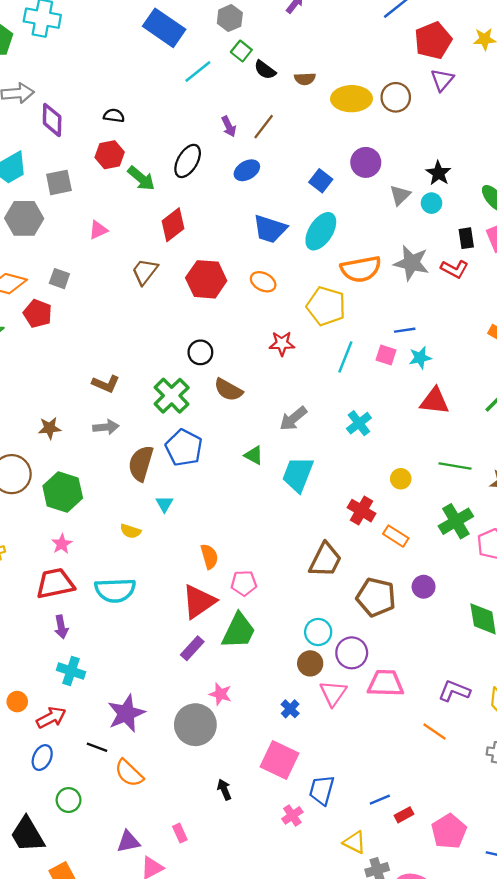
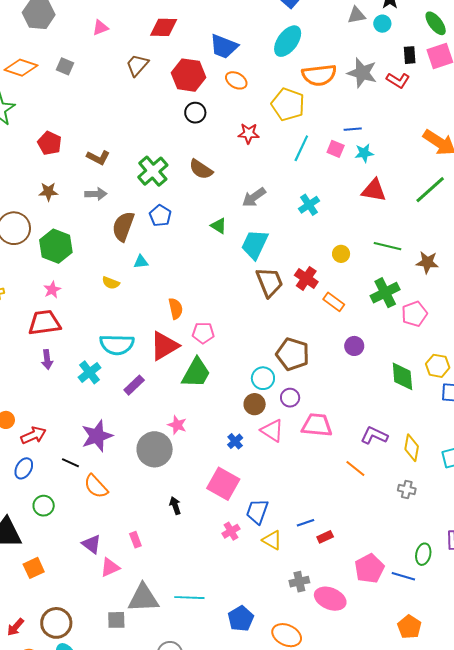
gray triangle: (400, 195) -> (356, 15), turned 30
red diamond: (173, 225) -> (164, 27), turned 36
blue trapezoid: (270, 229) -> (224, 46), moved
red pentagon: (38, 313) -> (50, 143), moved
black circle: (200, 352) -> (195, 113), moved
blue pentagon: (184, 448) -> (160, 216), size x0.7
cyan triangle: (164, 504) -> (141, 262), turned 49
brown trapezoid: (325, 560) -> (269, 282), moved, turned -52
cyan semicircle: (115, 590) -> (117, 345), moved
brown pentagon: (376, 597) -> (293, 354), moved
purple rectangle: (192, 648) -> (134, 385), moved
purple circle: (352, 653) -> (290, 398), size x0.7
cyan cross: (71, 671) -> (90, 372), moved, turned 30
pink triangle: (333, 693) -> (272, 431), turned -35
pink pentagon: (449, 831) -> (369, 569), moved
purple triangle: (128, 842) -> (92, 544), turned 45
yellow triangle: (355, 842) -> (272, 540), moved

